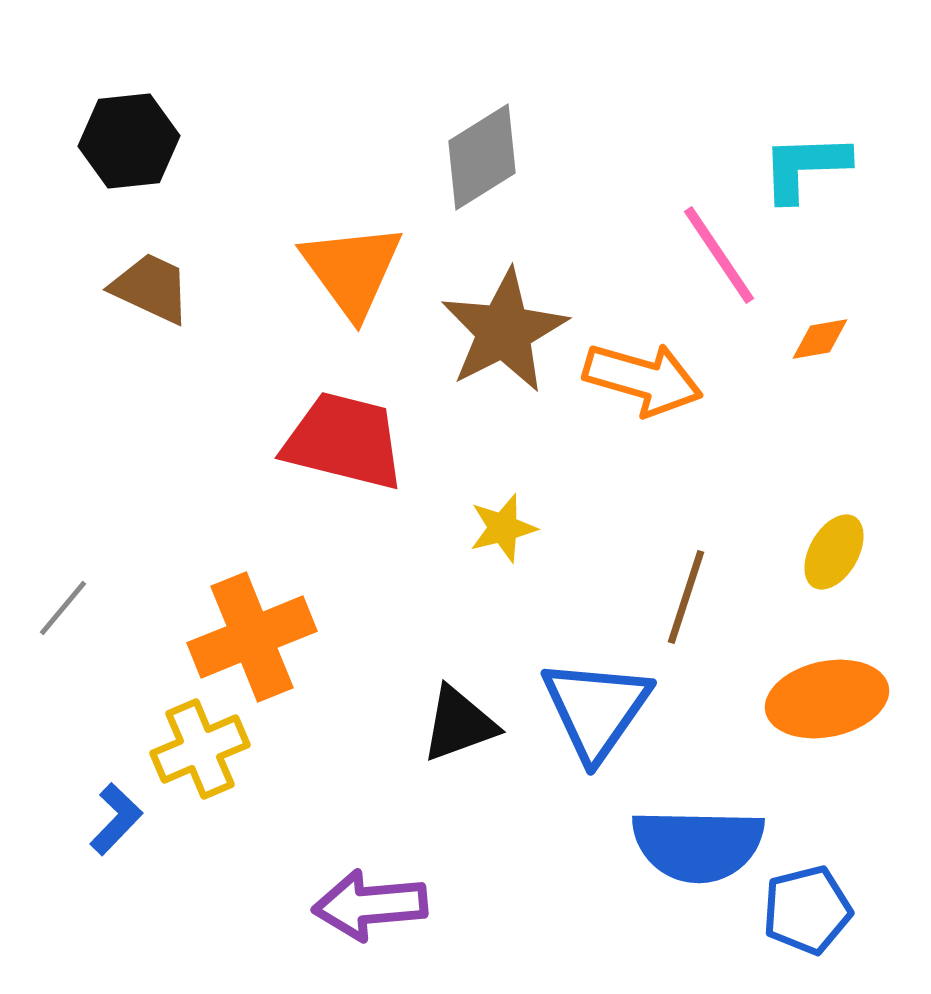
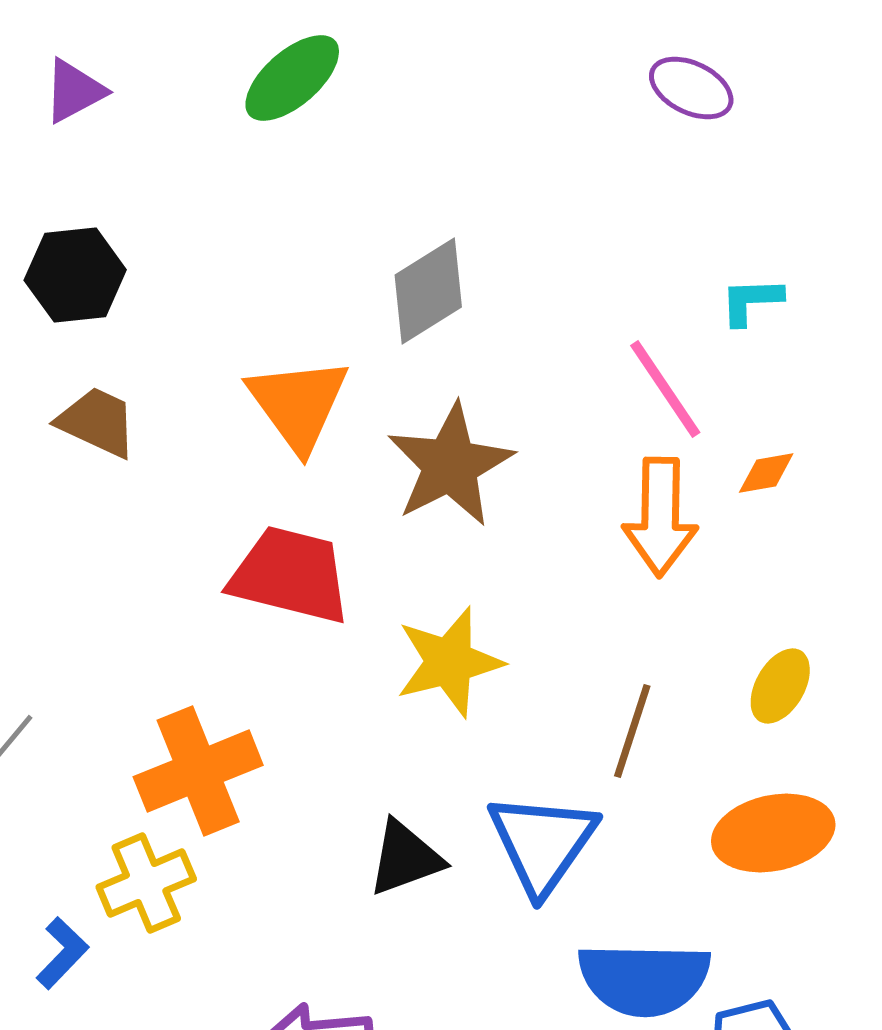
cyan L-shape: (805, 167) -> (751, 301), size x0.7
orange arrow: (643, 379) -> (660, 517), moved, turned 75
yellow star: (503, 528) -> (449, 662), size x1.6

